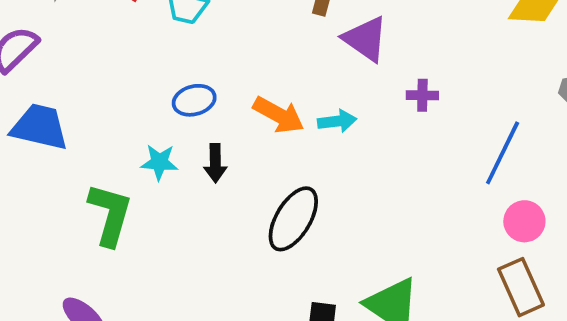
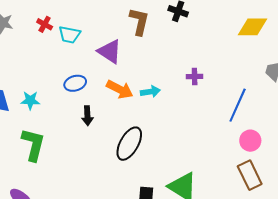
purple triangle: (365, 39) -> (110, 51), moved
cyan star: (159, 162) -> (30, 100), moved

